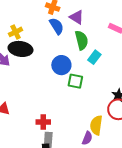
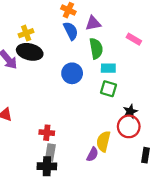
purple triangle: (77, 17) -> (93, 23), turned -49
cyan rectangle: (94, 57) -> (108, 68), turned 48
green square: (75, 81) -> (109, 89), moved

